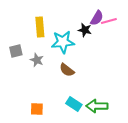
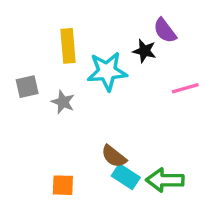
purple semicircle: (97, 18) -> (165, 31), turned 112
pink line: (109, 21) -> (185, 88), moved
brown semicircle: (67, 70) -> (114, 156), moved

